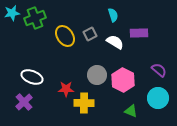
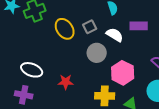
gray circle: (97, 75) -> (97, 53), moved
purple cross: (24, 102) -> (24, 95), turned -36
yellow cross: (84, 103) -> (105, 96), moved

